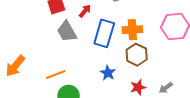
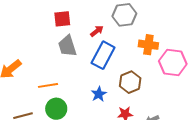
red arrow: (85, 11) -> (97, 31), moved
orange cross: (132, 30) -> (148, 45), moved

